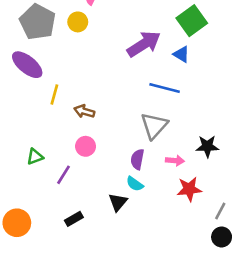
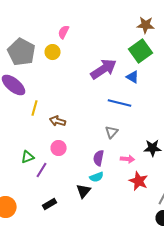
gray triangle: (154, 126) -> (112, 132), size x0.6
green triangle: (35, 157) -> (28, 157), moved
cyan semicircle: (135, 184) -> (97, 177), turned -56
red star: (189, 189) -> (139, 181), turned 30

